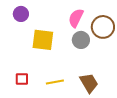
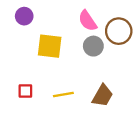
pink semicircle: (76, 18) -> (88, 21), turned -60
brown trapezoid: (89, 83) -> (103, 96), turned 60

